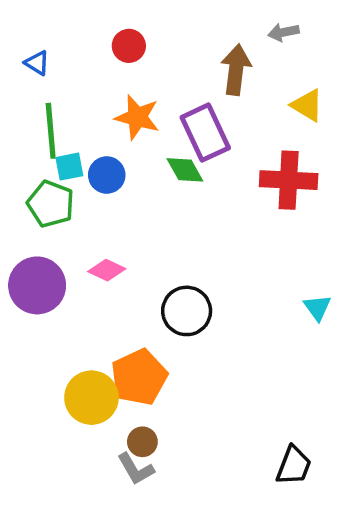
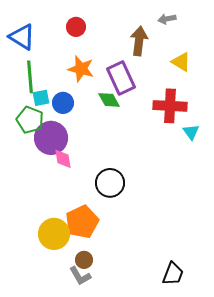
blue triangle: (37, 63) -> (22, 37), size x1.8
pink diamond: (107, 270) -> (63, 159), turned 55
purple circle: (37, 285) -> (51, 138), moved
cyan triangle: (317, 308) -> (191, 132), moved

